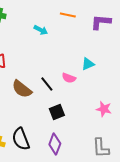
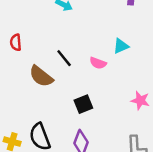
black line: (47, 84) -> (64, 58), moved

